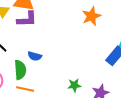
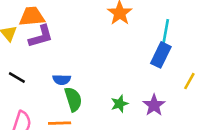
green semicircle: (20, 70) -> (73, 99), moved

